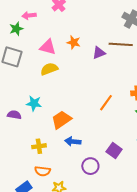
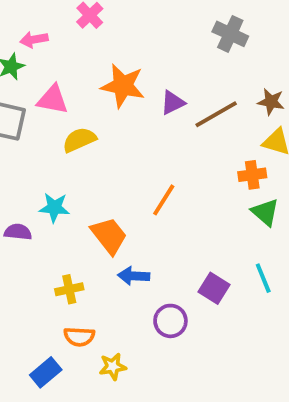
orange star: (74, 42) -> (123, 86), size x1.6
brown line: (121, 44) -> (216, 114), moved, turned -30
pink triangle: (48, 47) -> (53, 100), moved
orange line: (106, 103) -> (164, 200), moved
orange trapezoid: (61, 120) -> (109, 236), turned 90

